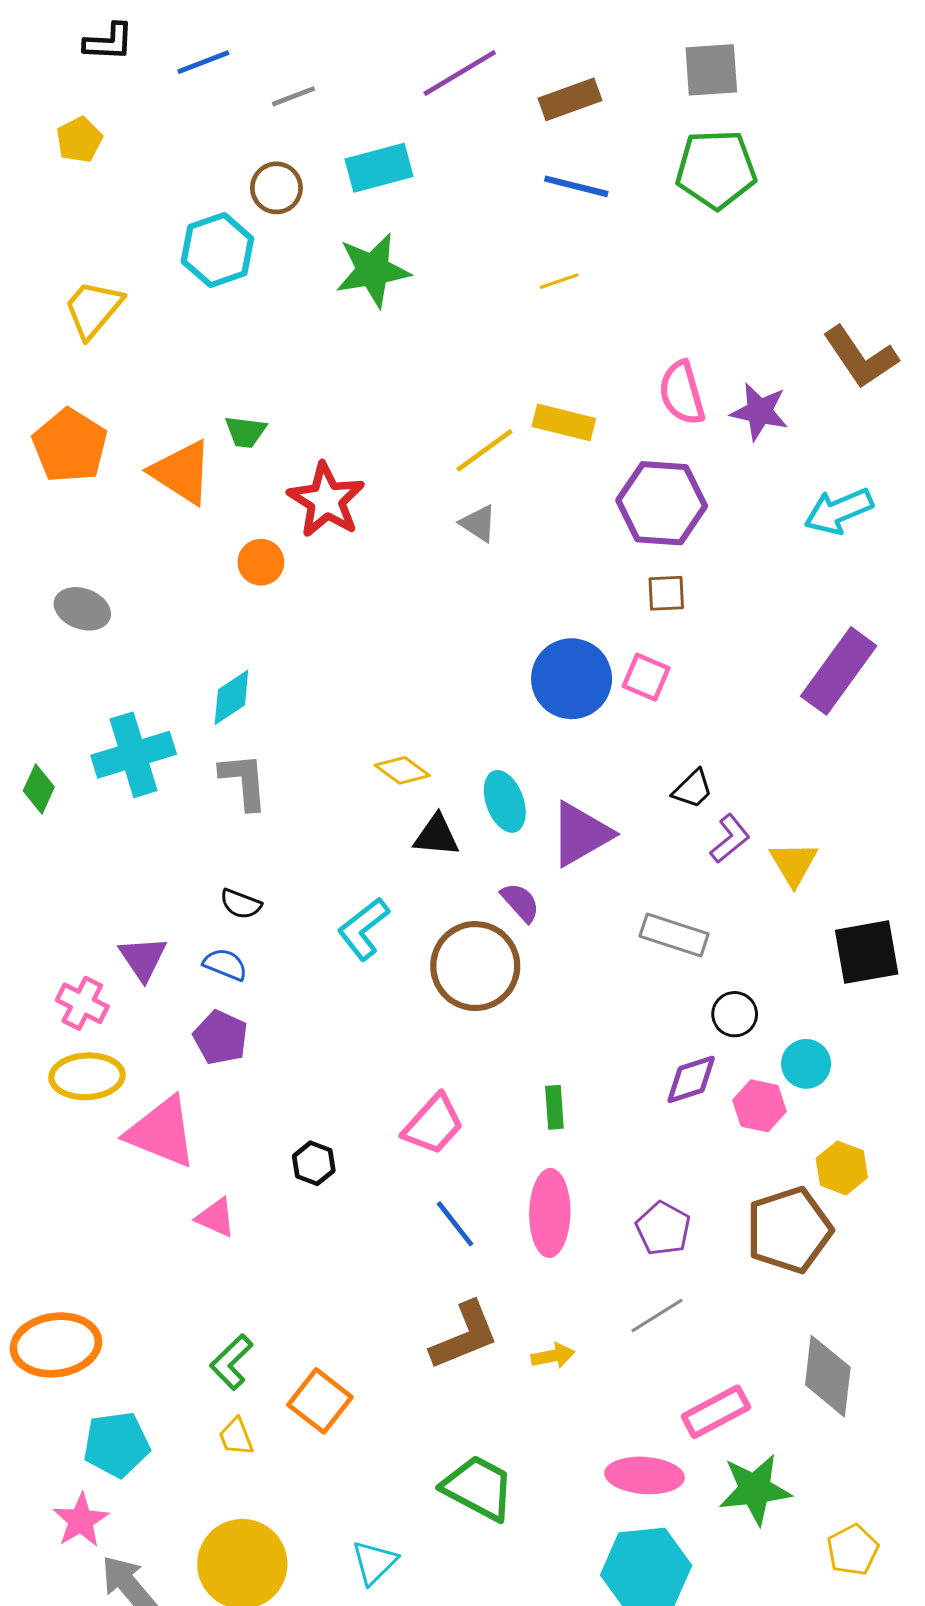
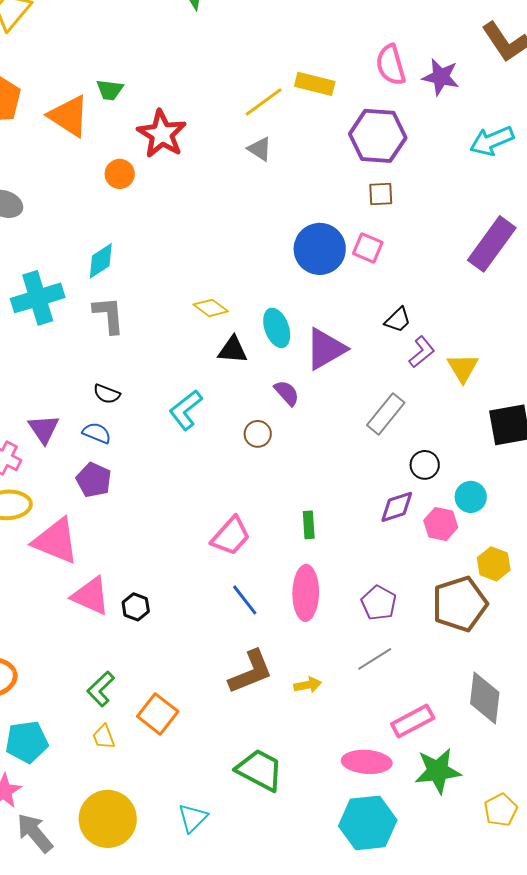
gray rectangle: (674, 935) -> (386, 414), turned -69
brown circle: (475, 966) -> (258, 434), size x0.5
black hexagon: (314, 1163) -> (136, 607), moved
pink triangle: (216, 1218) -> (91, 596), size x1.5

